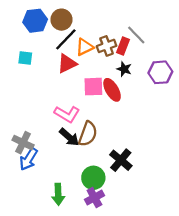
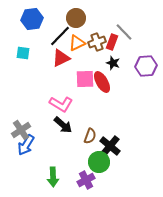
brown circle: (61, 20) -> (76, 18), moved
brown semicircle: (88, 134) -> (90, 136), moved, size x0.7
gray cross: (23, 143) -> (21, 130), turned 30
green circle: (93, 178) -> (99, 162), moved

